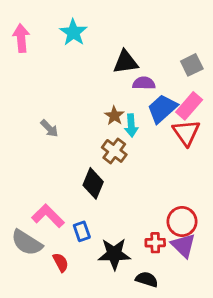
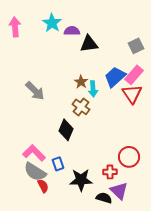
purple semicircle: (144, 83) -> (72, 31), moved
gray arrow: (49, 128) -> (35, 91), size x1.5
gray semicircle: (27, 243) -> (35, 172), moved
purple triangle: (183, 245) -> (119, 191), moved

